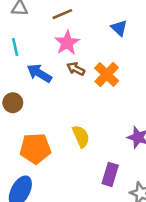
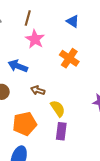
brown line: (62, 14) -> (28, 18), turned -42
brown arrow: (76, 69) -> (38, 90), moved
purple rectangle: (110, 174) -> (61, 131), moved

